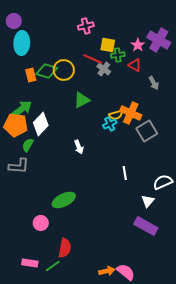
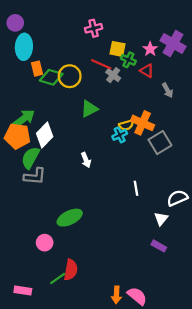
green cross: (118, 55) -> (128, 60), turned 32
orange rectangle: (31, 75) -> (37, 69), moved
green semicircle: (28, 145) -> (30, 158), size x1.5
gray L-shape: (19, 166) -> (35, 176), moved
purple rectangle: (146, 226) -> (159, 246), size x0.6
pink rectangle: (30, 263) -> (23, 290), moved
green line: (53, 266) -> (58, 279), moved
orange arrow: (107, 271) -> (116, 295), turned 105

